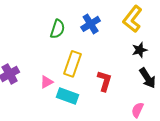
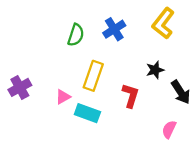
black star: (140, 50) -> (155, 70), moved

